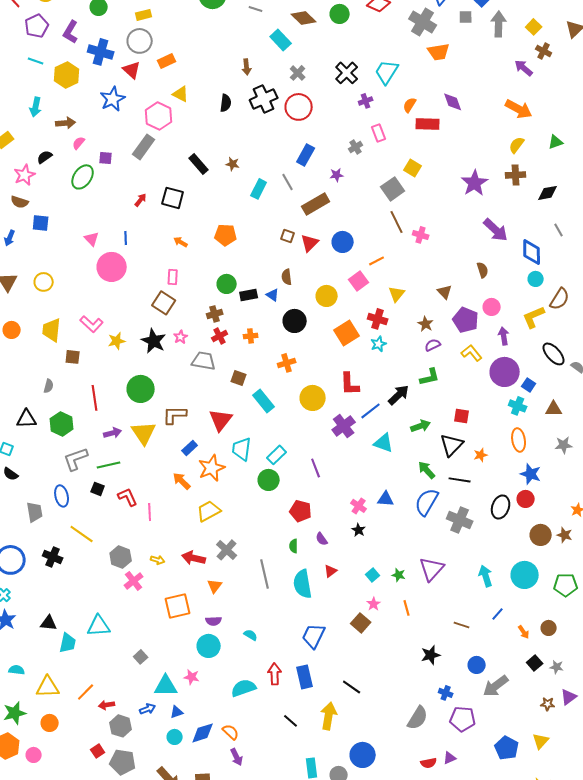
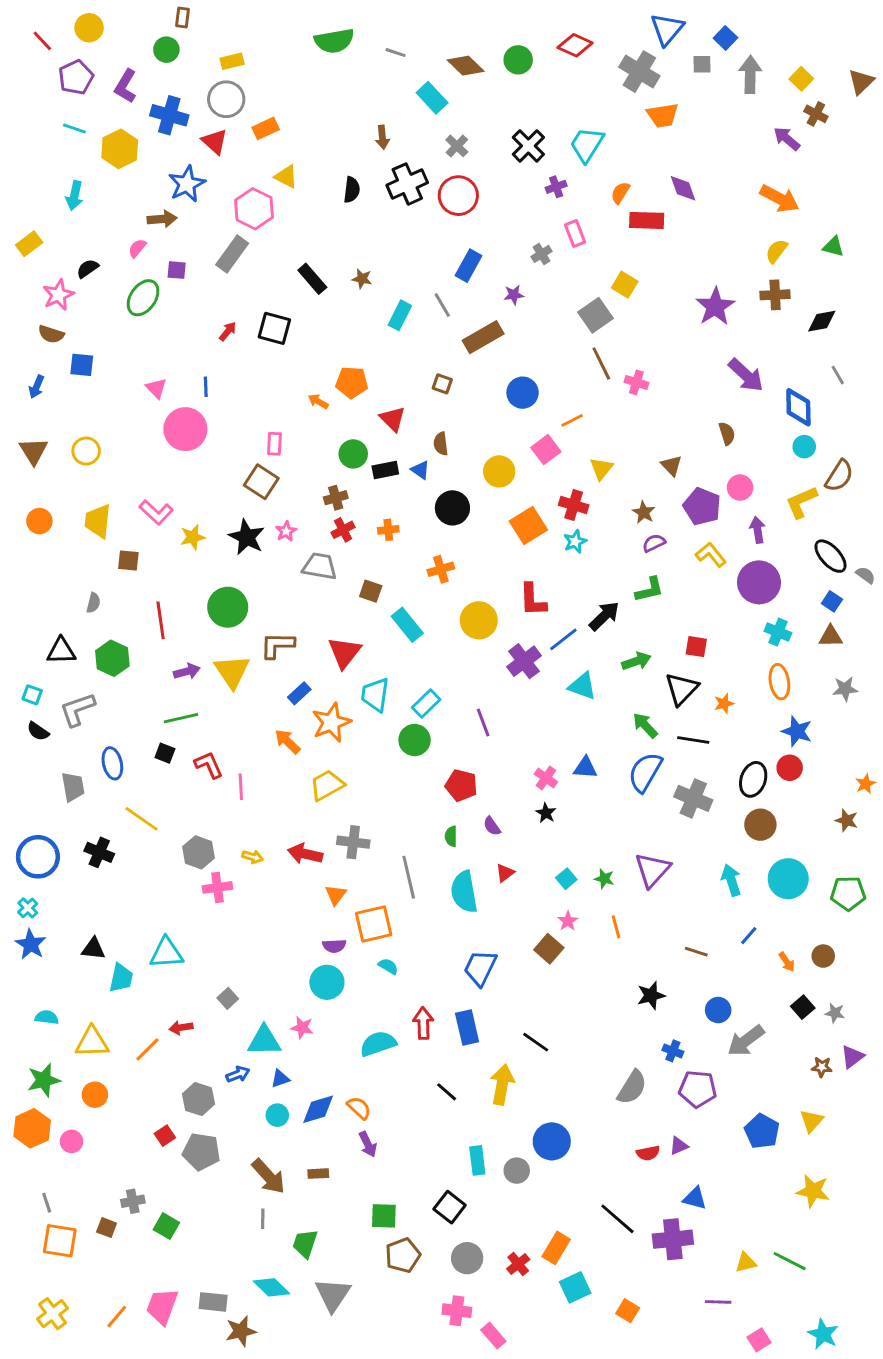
brown arrow: (66, 123) -> (162, 219), moved
green triangle: (556, 142) -> (833, 247), turned 35
orange arrow: (181, 242) -> (318, 401), moved
red triangle: (310, 243) -> (393, 419), moved, turned -30
blue square: (529, 385) -> (832, 601), moved
gray L-shape: (76, 459) -> (77, 709), moved
brown circle: (541, 535) -> (760, 825), moved
gray cross: (227, 550) -> (353, 842), turned -35
pink cross: (134, 581) -> (217, 887), turned 30
orange square: (178, 606) -> (374, 924), moved
red arrow: (107, 705) -> (181, 1028), moved

